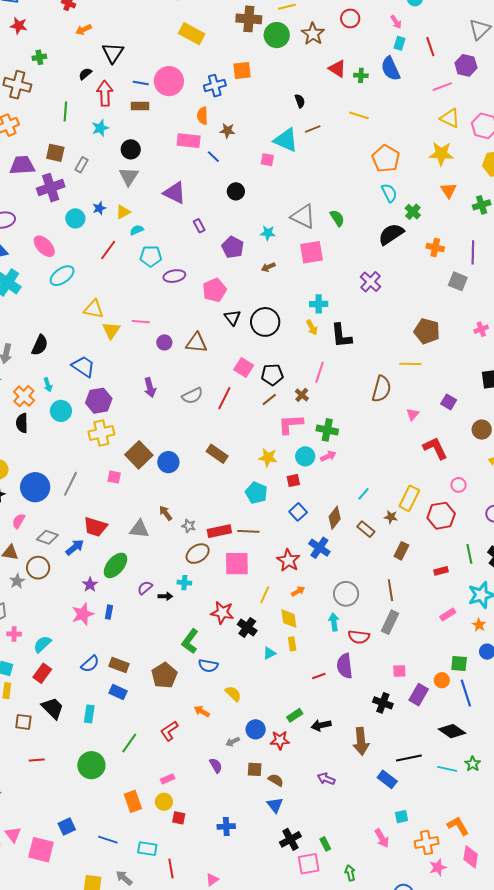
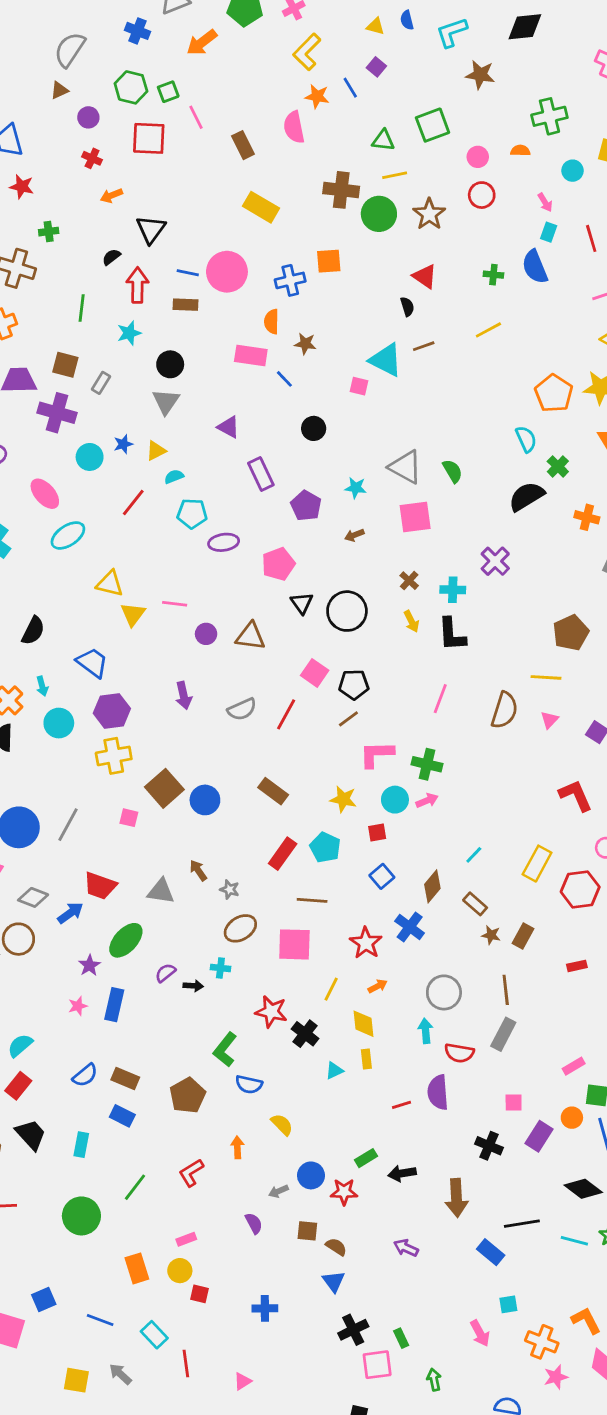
red triangle: (337, 69) -> (425, 276), moved
yellow line: (359, 115) -> (488, 330), turned -48
orange pentagon: (386, 159) -> (554, 393), moved
purple cross: (51, 188) -> (57, 413), turned 32
purple triangle: (175, 193) -> (229, 427), size x0.7
purple rectangle: (199, 226) -> (261, 474), size x1.6
cyan cross: (319, 304) -> (453, 590), moved
brown pentagon: (427, 331) -> (571, 633), turned 30
pink line: (320, 372) -> (440, 699), moved
brown cross: (302, 395) -> (409, 581), moved
pink triangle: (413, 414) -> (549, 720), moved
brown star: (391, 517) -> (491, 935), moved
red rectangle: (219, 531) -> (283, 854), moved, turned -45
blue rectangle: (109, 612) -> (114, 1005), size x1.6
pink star: (83, 614) -> (78, 1006), size x0.6
pink rectangle: (448, 614) -> (574, 1066), moved
orange arrow: (202, 711) -> (237, 1147), turned 56
orange cross: (427, 843) -> (542, 1342), turned 30
cyan rectangle: (147, 849) -> (154, 1335), turned 36

